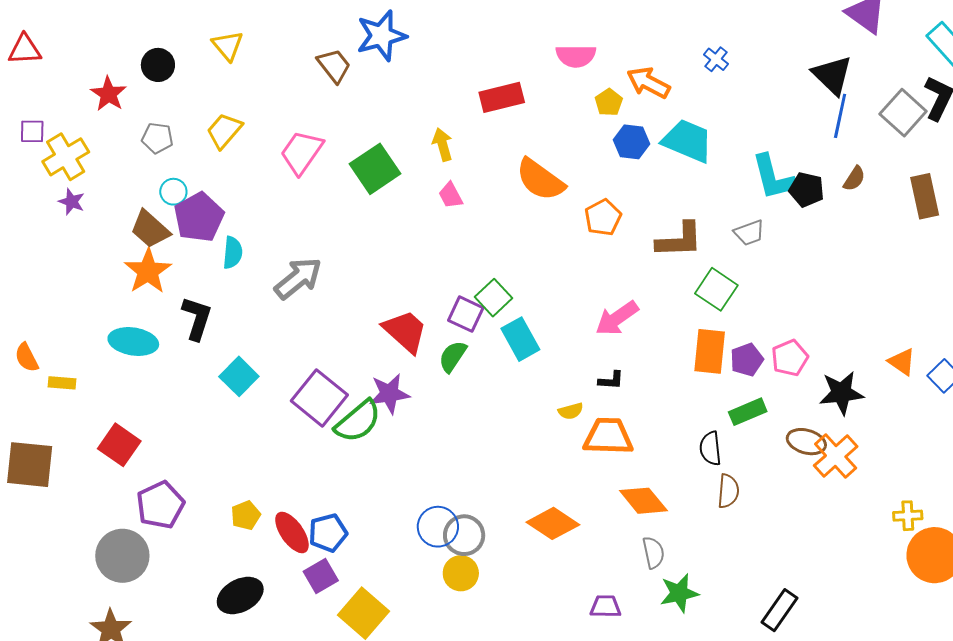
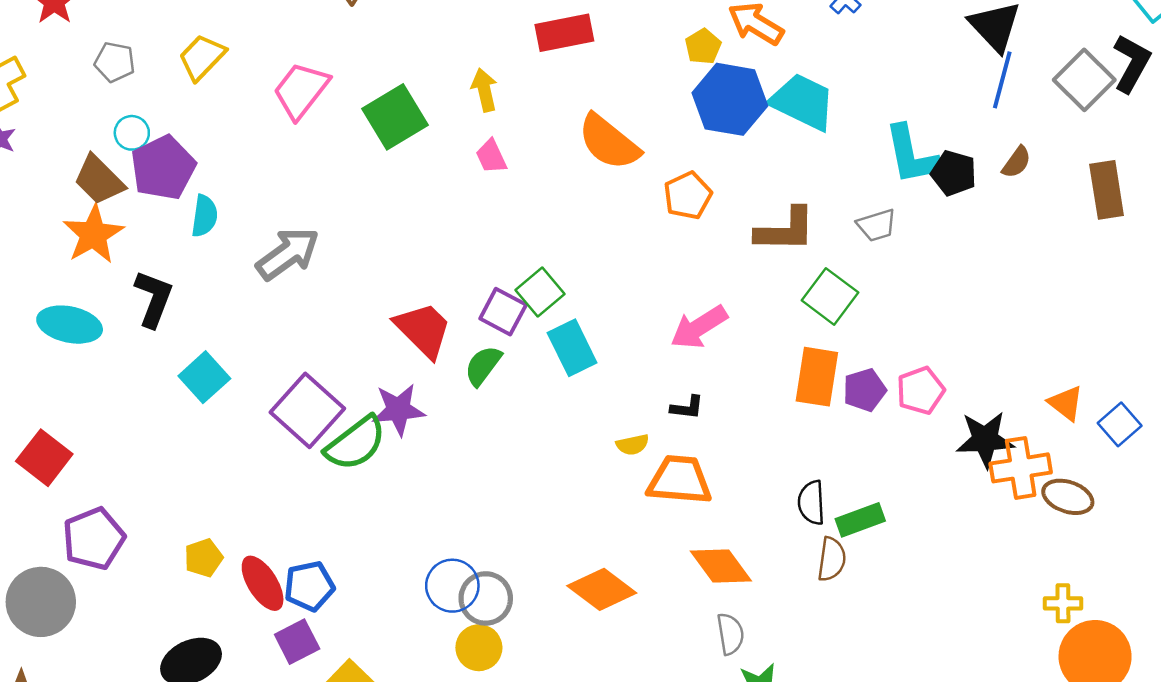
blue hexagon: (632, 142) -> (730, 99), size x1.6
green rectangle: (748, 412) -> (860, 520), moved
brown ellipse: (806, 442) -> (1068, 497), moved
orange cross: (836, 456) -> (1021, 468), moved, turned 30

